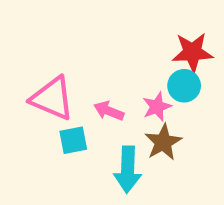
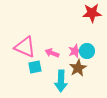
red star: (192, 52) -> (92, 13), moved
cyan circle: (184, 86) -> (87, 51), moved

